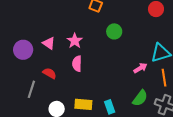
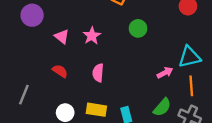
purple circle: (23, 50) -> (32, 15), moved
pink semicircle: (77, 64) -> (98, 73), moved
gray line: (31, 89) -> (24, 95), moved

